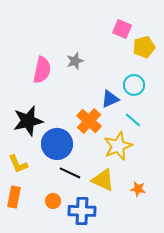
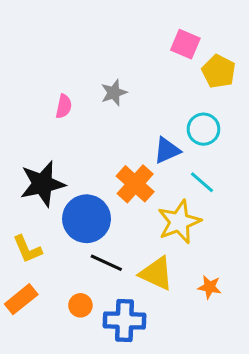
yellow pentagon: (144, 47) -> (219, 71), turned -30
pink semicircle: (42, 70) -> (64, 106), size x0.6
orange rectangle: (14, 197) -> (21, 299), turned 40

